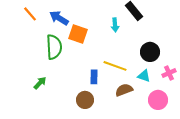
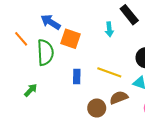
orange line: (30, 14) -> (21, 39), moved
blue rectangle: (94, 77) -> (77, 77), moved
brown circle: (85, 100) -> (97, 108), moved

